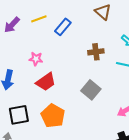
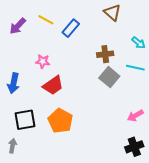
yellow line: (39, 19) -> (46, 20), turned 49
gray square: (91, 90) -> (109, 77), moved

